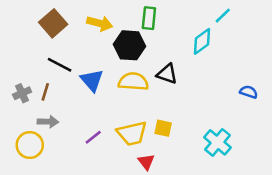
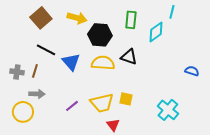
cyan line: (223, 16) -> (172, 12), turned -32
green rectangle: (149, 18) -> (131, 20), moved
gray cross: (22, 93) -> (17, 72), turned 32

